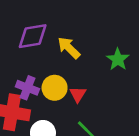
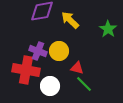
red triangle: (78, 94) -> (77, 68), moved, turned -48

